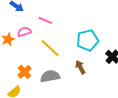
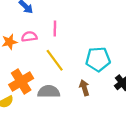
pink line: (45, 20) -> (55, 28), turned 56
orange cross: (24, 72) -> (21, 81), size x1.5

